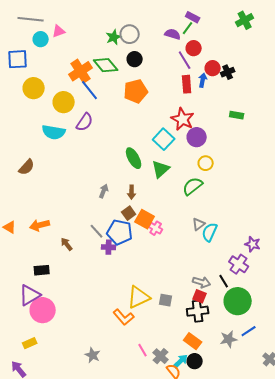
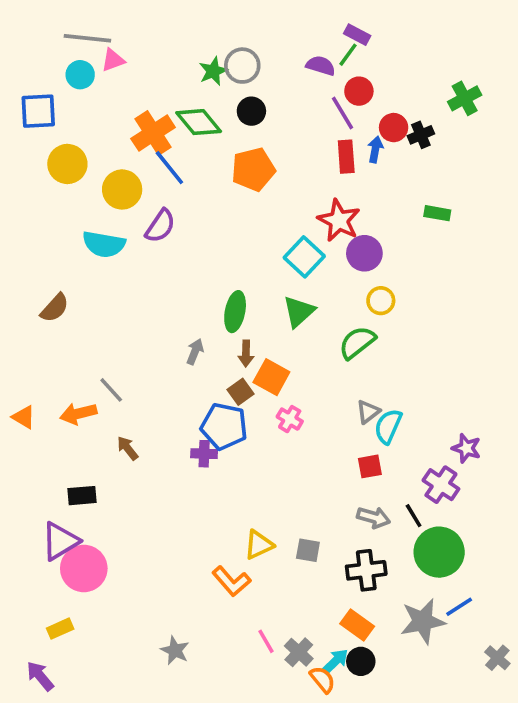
gray line: (31, 19) -> (87, 38), moved
green cross: (245, 20) -> (465, 98), moved
green ellipse: (134, 158) -> (235, 312), moved, turned 40
orange square: (145, 219) -> (271, 377), moved
gray line: (97, 231) -> (111, 390), moved
red square: (200, 296) -> (370, 466), moved, turned -32
yellow triangle: (139, 297) -> (259, 545), size x0.7
gray star: (229, 339) -> (423, 621), size x1.4

